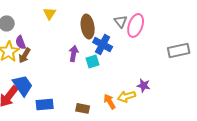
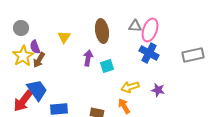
yellow triangle: (50, 13) -> (64, 37), moved
gray triangle: (121, 21) -> (135, 26), turned -48
blue cross: (103, 44) -> (149, 53), moved
yellow arrow: (127, 96) -> (130, 87), moved

